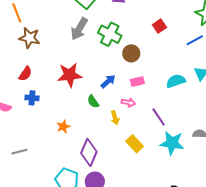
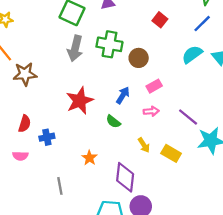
red semicircle: (25, 74) -> (25, 124), moved
cyan semicircle: (176, 81) -> (192, 54), moved
yellow arrow: (115, 118) -> (144, 145), moved
gray line: (19, 152) -> (60, 186), moved, turned -70

